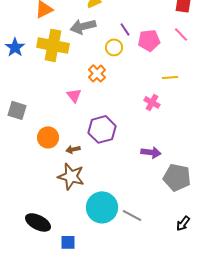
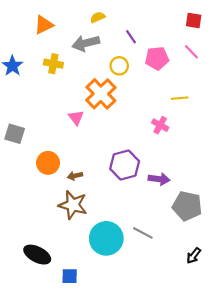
purple line: (125, 29) -> (131, 37), moved
yellow cross: (53, 45) -> (53, 64), size x0.6
orange cross: (97, 73) -> (101, 94), size x1.6
purple hexagon: (102, 129) -> (125, 165), moved
gray line: (132, 215) -> (143, 233), moved

